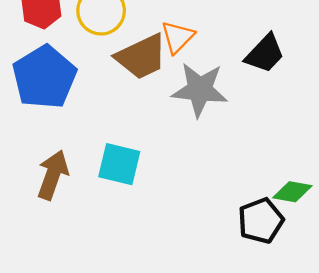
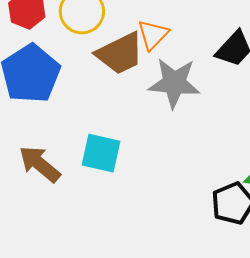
brown arrow: (53, 175) -> (40, 164), turned -69

